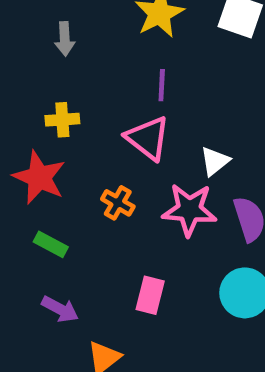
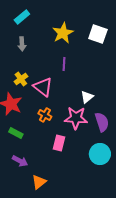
yellow cross: (62, 120) -> (21, 79), turned -32
pink triangle: (148, 138) -> (43, 87), moved
pink rectangle: (150, 295) -> (59, 143), moved

